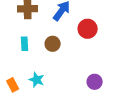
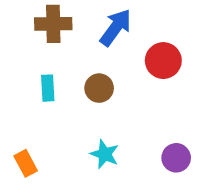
cyan star: (37, 80) -> (105, 154), moved

